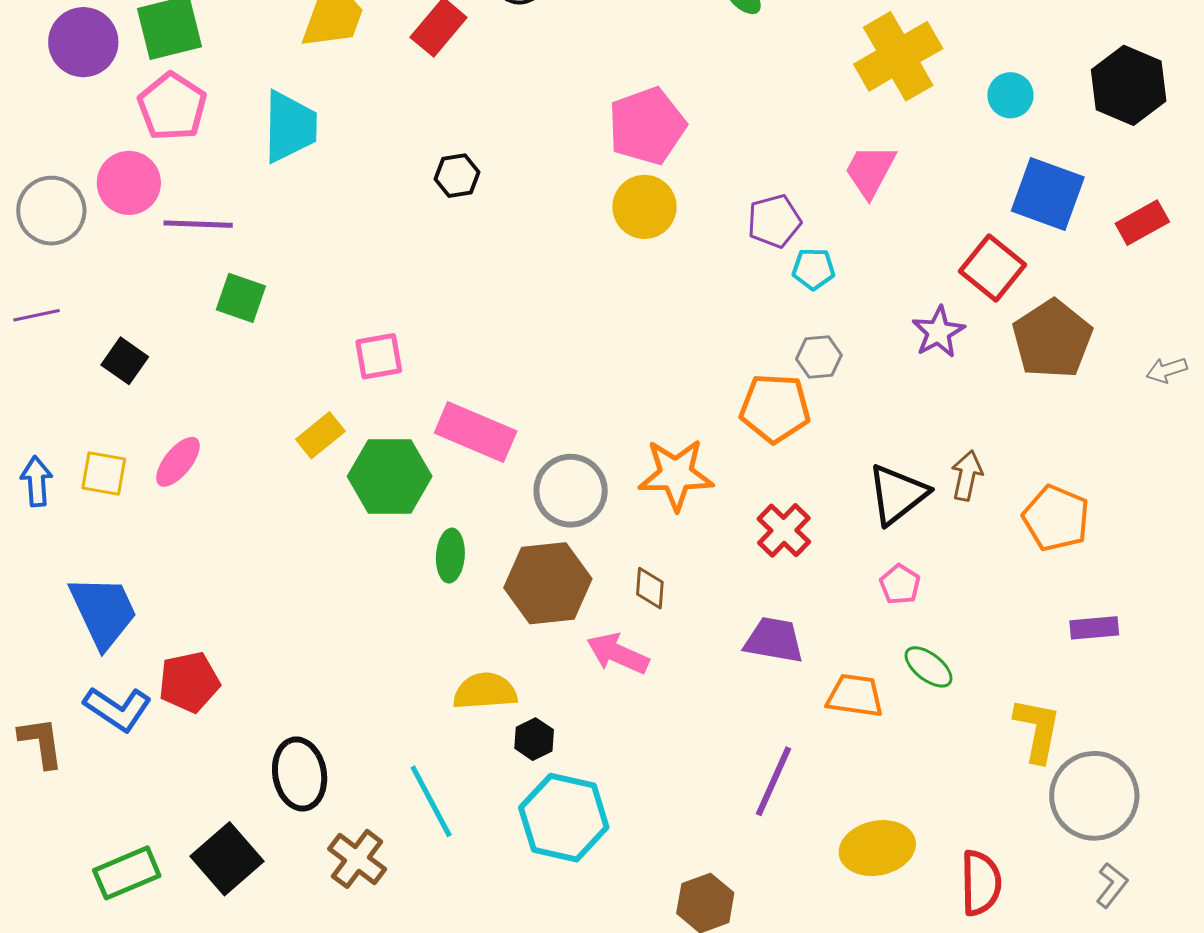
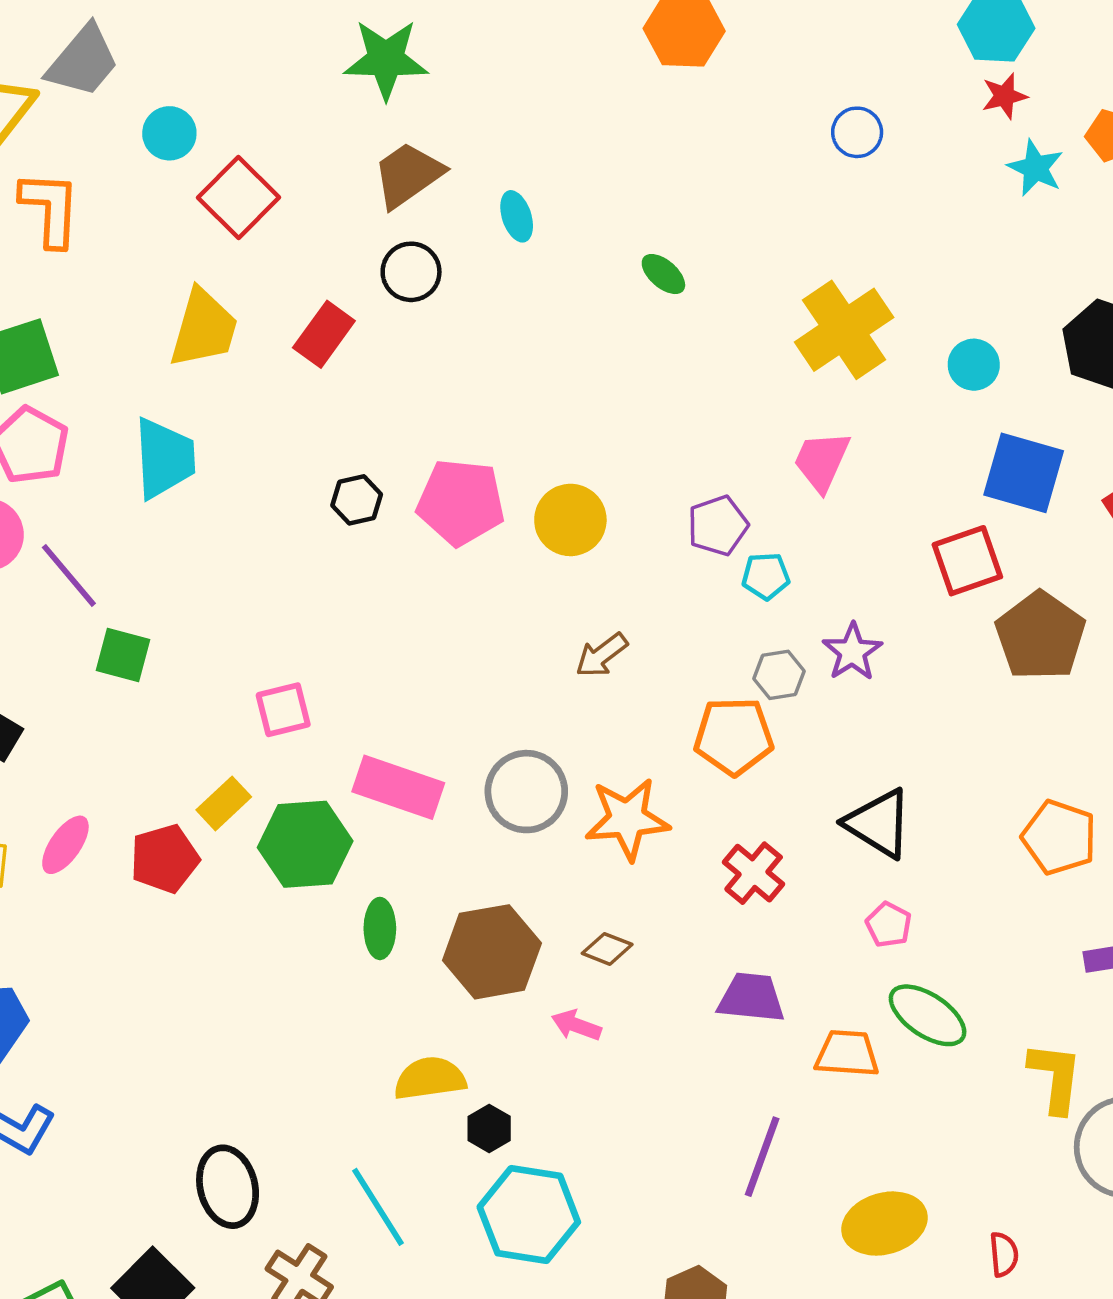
pink pentagon: (647, 126) -> (461, 502), moved, turned 30
purple line: (198, 224) -> (69, 575), turned 52
red square: (992, 268) -> (967, 561), turned 36
purple star: (938, 332) -> (852, 652), moved
brown arrow: (967, 476) -> (601, 655), moved, turned -135
gray circle: (571, 491) -> (526, 792), moved
black triangle: (898, 494) -> (879, 823), turned -46
brown diamond: (650, 588) -> (607, 949), turned -69
pink arrow: (618, 654) -> (576, 1025), size x0.7
green ellipse: (929, 667) -> (928, 1015), size x1.4
red pentagon: (189, 682) -> (165, 859), moved
red semicircle: (981, 883) -> (1004, 1254), size x0.6

